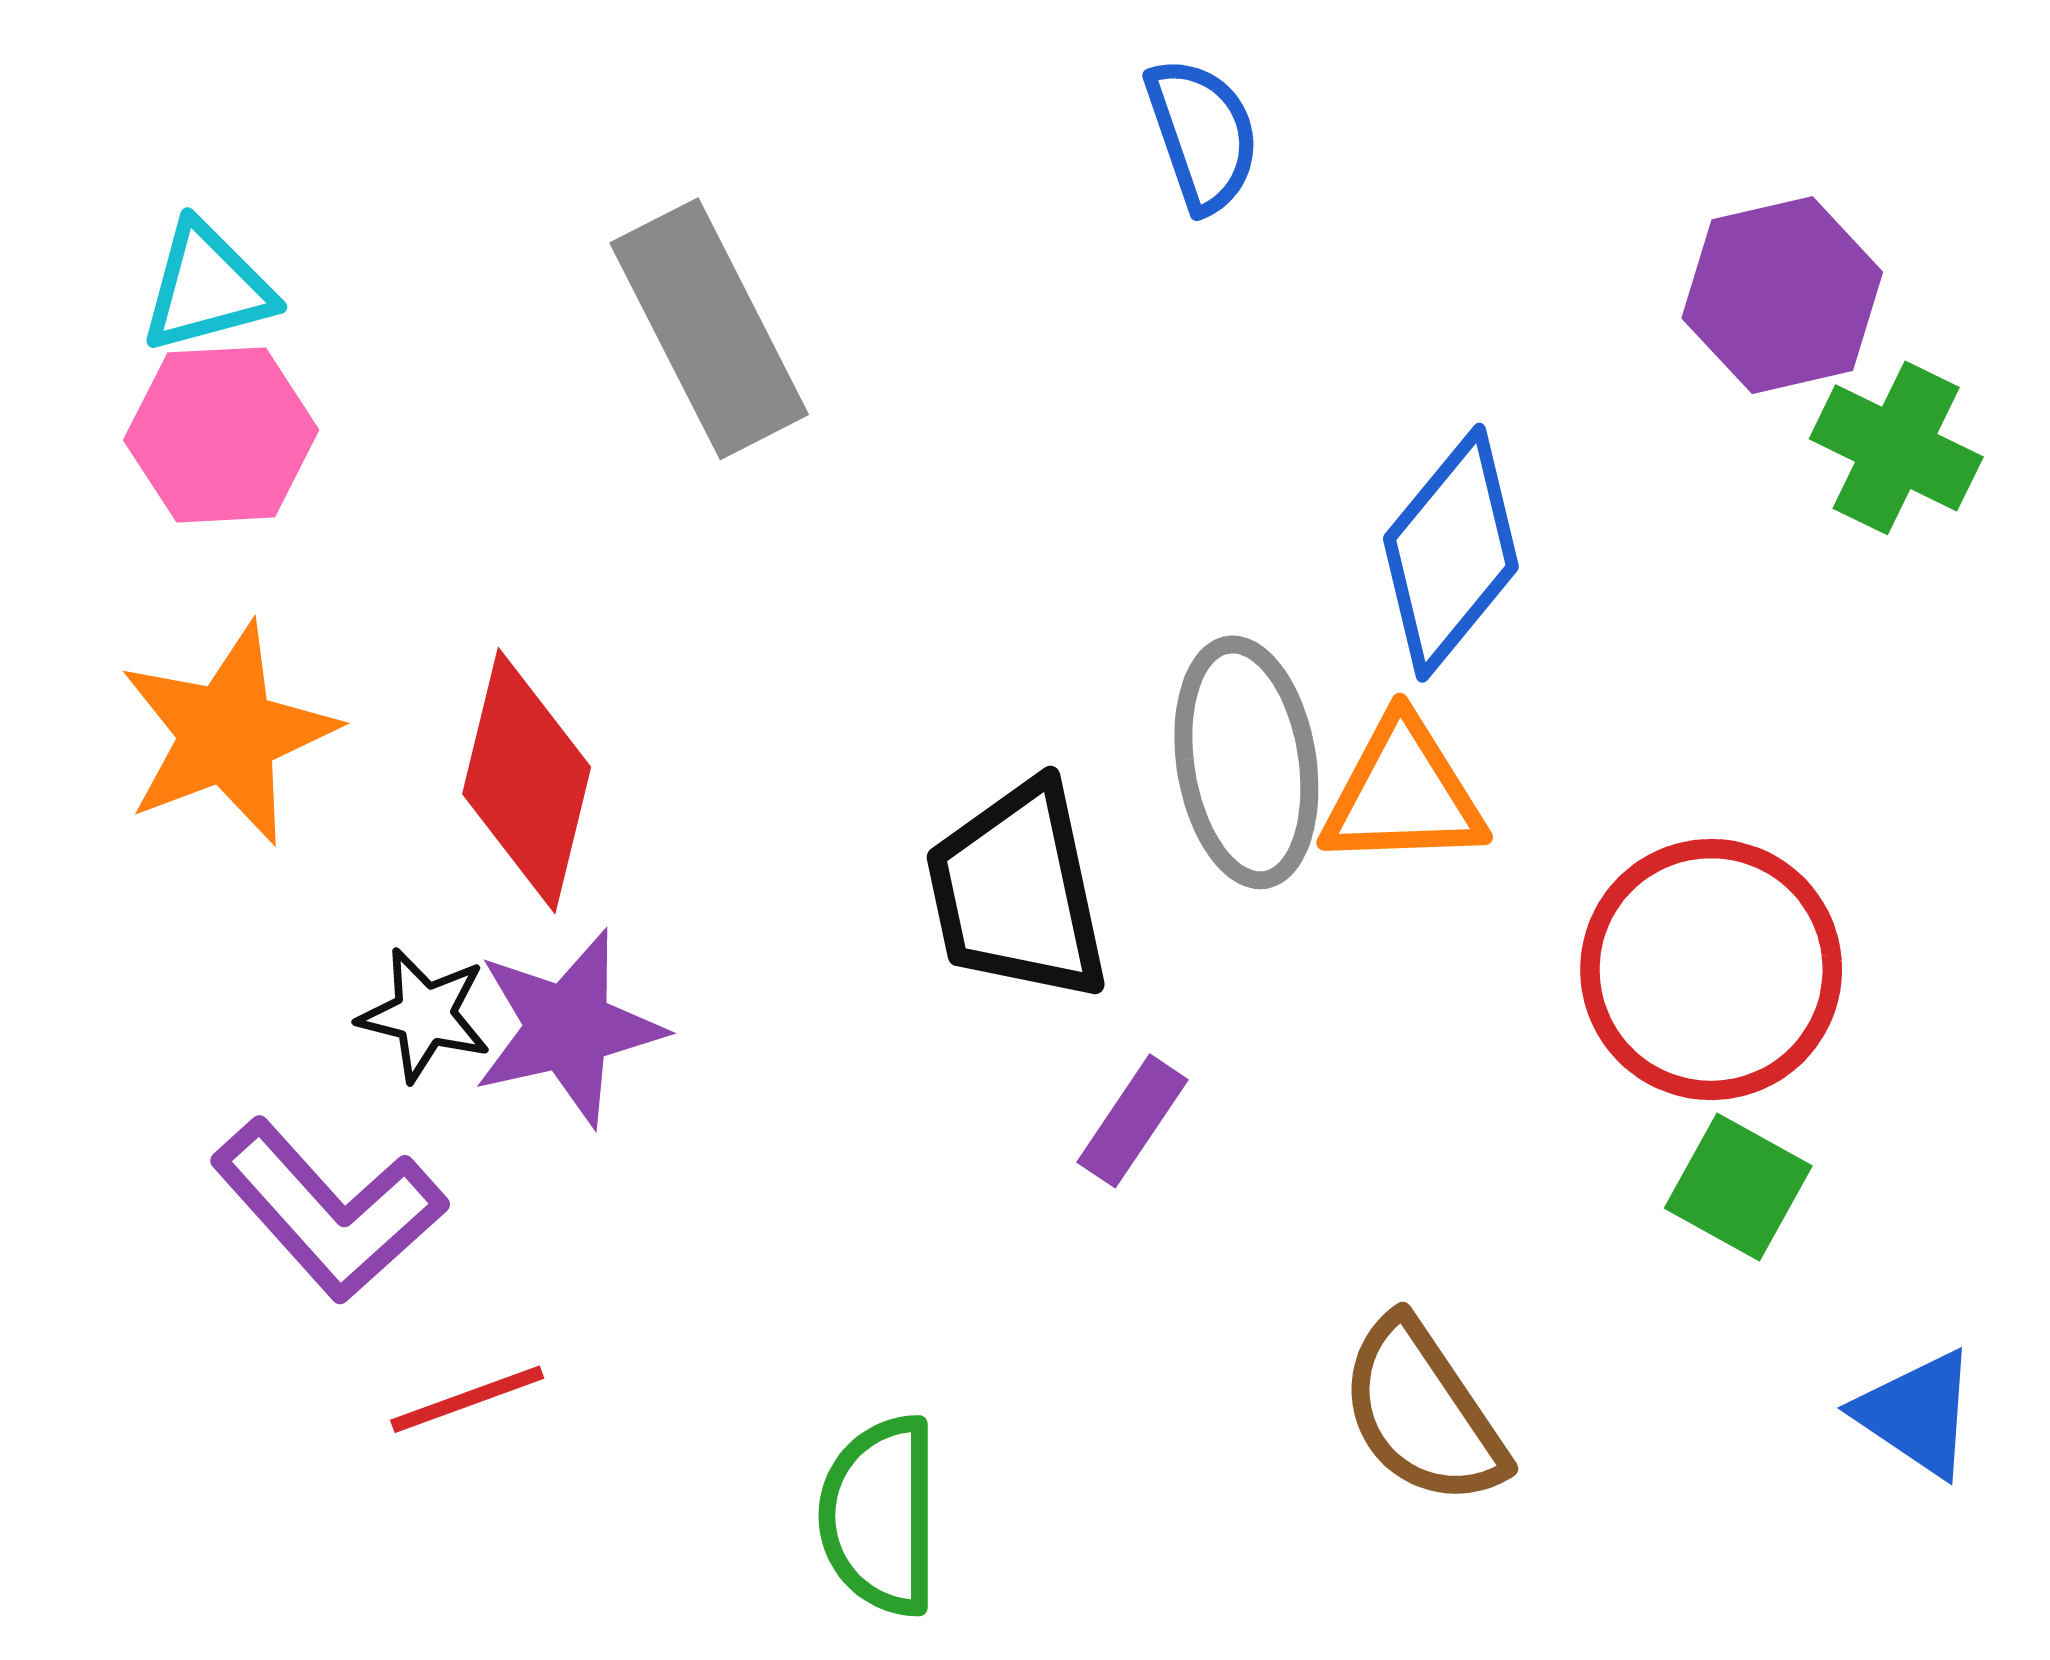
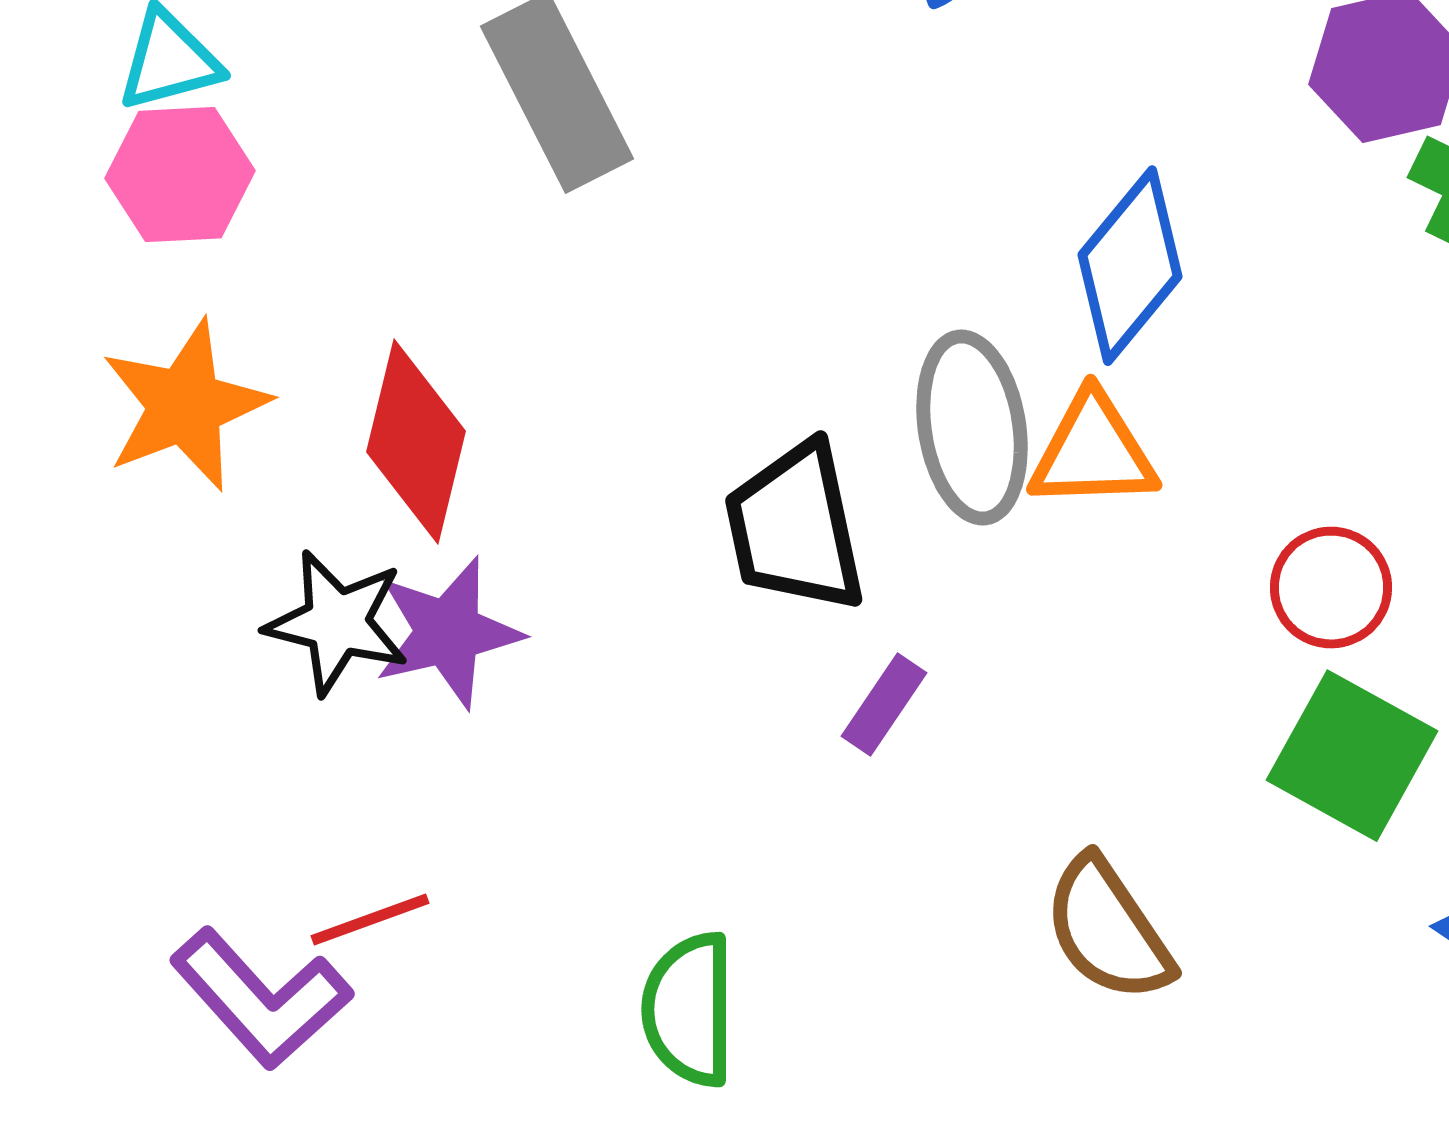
red circle: (1711, 970) -> (1331, 588), size x0.6
black star: (424, 1015) -> (337, 623), size x1.4
green square: (1738, 1187) -> (1352, 756), size x1.5
purple L-shape: (329, 1210) -> (261, 999), moved

